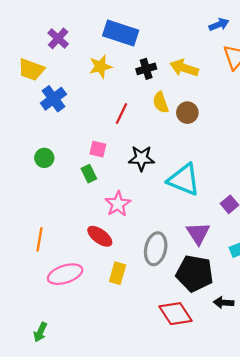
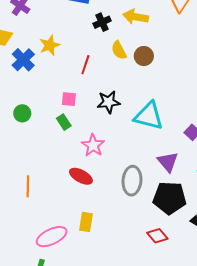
yellow star: (100, 67) -> (50, 45), moved
yellow rectangle: (118, 273) -> (86, 222), moved
pink ellipse: (65, 274) -> (52, 237), moved
red diamond: (176, 314) -> (157, 236), size x0.7

